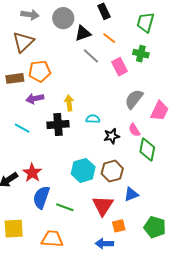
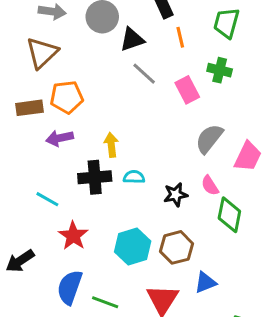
orange line: (109, 38) -> (180, 37), moved, turned 40
cyan semicircle: (93, 119) -> (134, 177), moved
cyan line: (22, 128) -> (47, 199), moved
red star: (32, 173) -> (73, 236), moved

